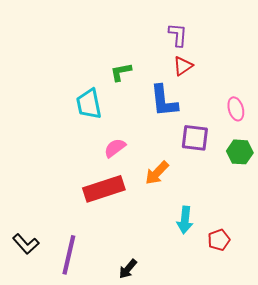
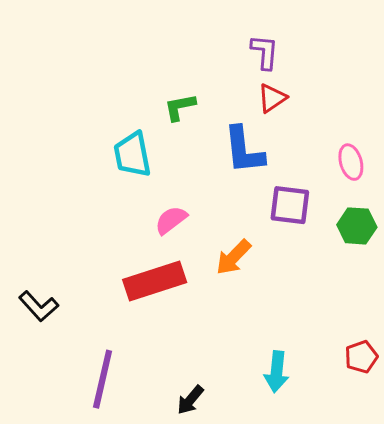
cyan arrow: (185, 220) -> (277, 372), moved
red pentagon: (219, 240) -> (361, 357), moved
black L-shape: (26, 244) -> (39, 306), moved

